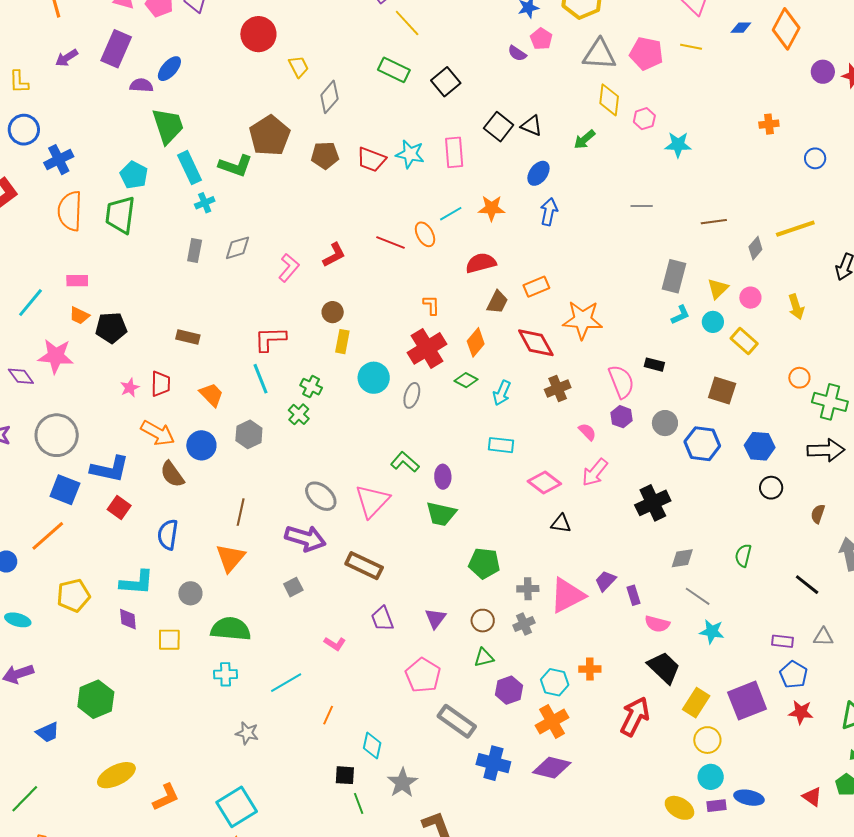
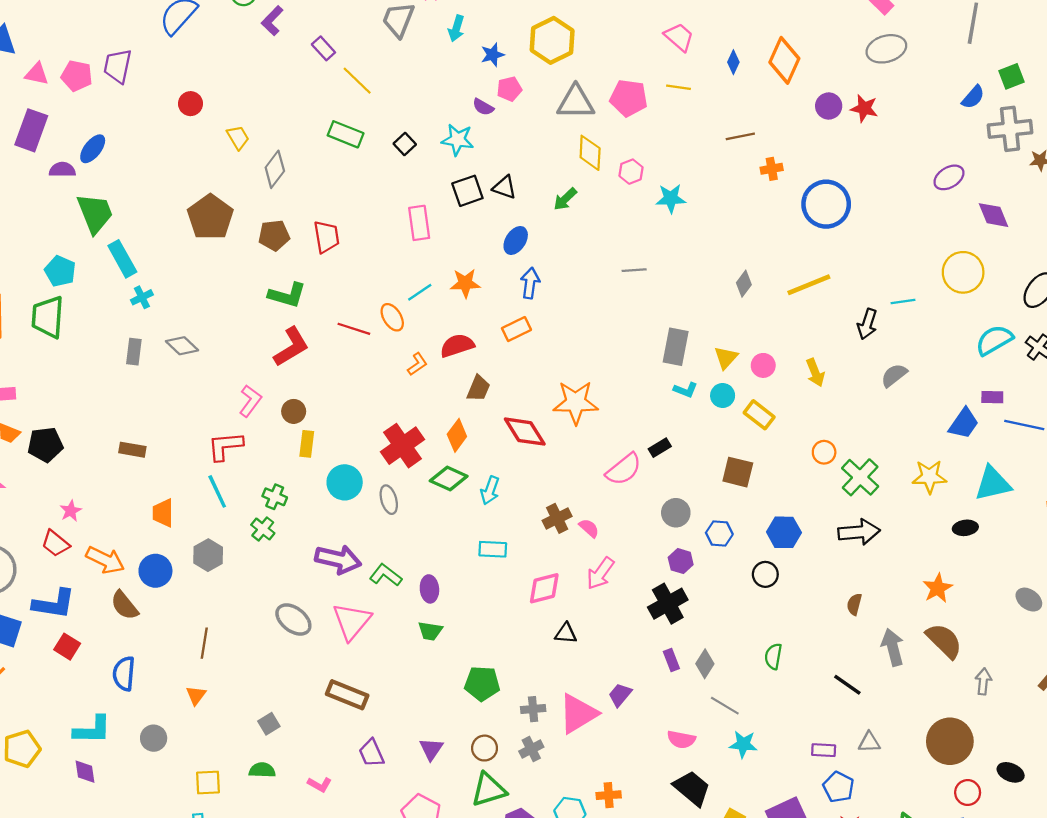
blue diamond: (741, 28) -> (733, 62), turned -60
red circle: (258, 34) -> (190, 104), size x0.6
pink pentagon: (541, 39) -> (509, 89), turned 30
black square: (446, 82) -> (405, 144), size x0.7
black square: (499, 127) -> (467, 191), turned 36
cyan star: (410, 154) -> (458, 140), moved
blue circle: (815, 158) -> (826, 204), size x2.0
red trapezoid: (371, 159) -> (326, 237), turned -116
green L-shape: (235, 166) -> (287, 295), moved
brown line: (714, 222) -> (740, 136), moved
gray diamond: (237, 248) -> (182, 346), turned 64
gray diamond: (755, 248) -> (744, 284), moved
red L-shape: (334, 255) -> (291, 347), size x1.4
pink L-shape: (289, 268) -> (250, 401), moved
orange rectangle: (536, 287) -> (516, 329), moved
orange L-shape: (431, 305) -> (417, 364), moved, turned 60
cyan L-shape: (680, 315) -> (686, 390), turned 50
black rectangle: (654, 365) -> (660, 448), turned -42
green diamond: (466, 380) -> (449, 479), size x1.4
pink semicircle: (621, 382) -> (624, 469), turned 76
red trapezoid: (161, 384) -> (55, 543), moved, turned 132
brown cross: (558, 389) -> (557, 518), moved
orange trapezoid: (211, 395) -> (163, 513), turned -132
gray ellipse: (412, 395) -> (389, 500), turned -30
green cross: (830, 402) -> (860, 477), turned 32
purple hexagon: (622, 417) -> (681, 561), moved
blue hexagon: (702, 444) -> (719, 533), size x0.7
pink diamond: (544, 482) -> (544, 588), turned -48
black circle: (771, 488) -> (765, 574), moved
green trapezoid: (441, 514) -> (430, 631), size x0.7
purple arrow: (305, 538) -> (338, 559), moved
orange triangle: (230, 558) -> (196, 695), size x0.6
gray diamond: (682, 558) -> (705, 664), turned -45
purple rectangle: (633, 595) -> (671, 660), moved
green semicircle: (231, 629) -> (262, 770), moved, size x0.6
yellow square: (169, 640) -> (208, 783), moved
green triangle: (484, 658) -> (489, 790), size x1.6

